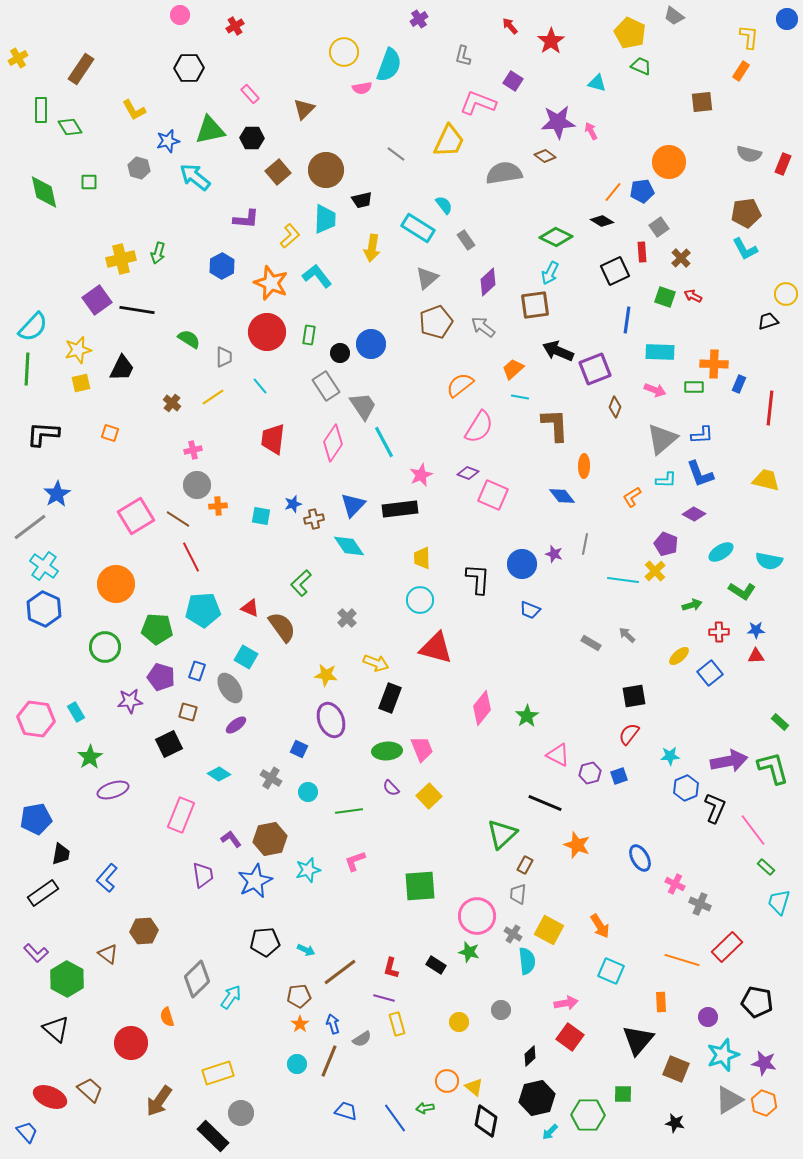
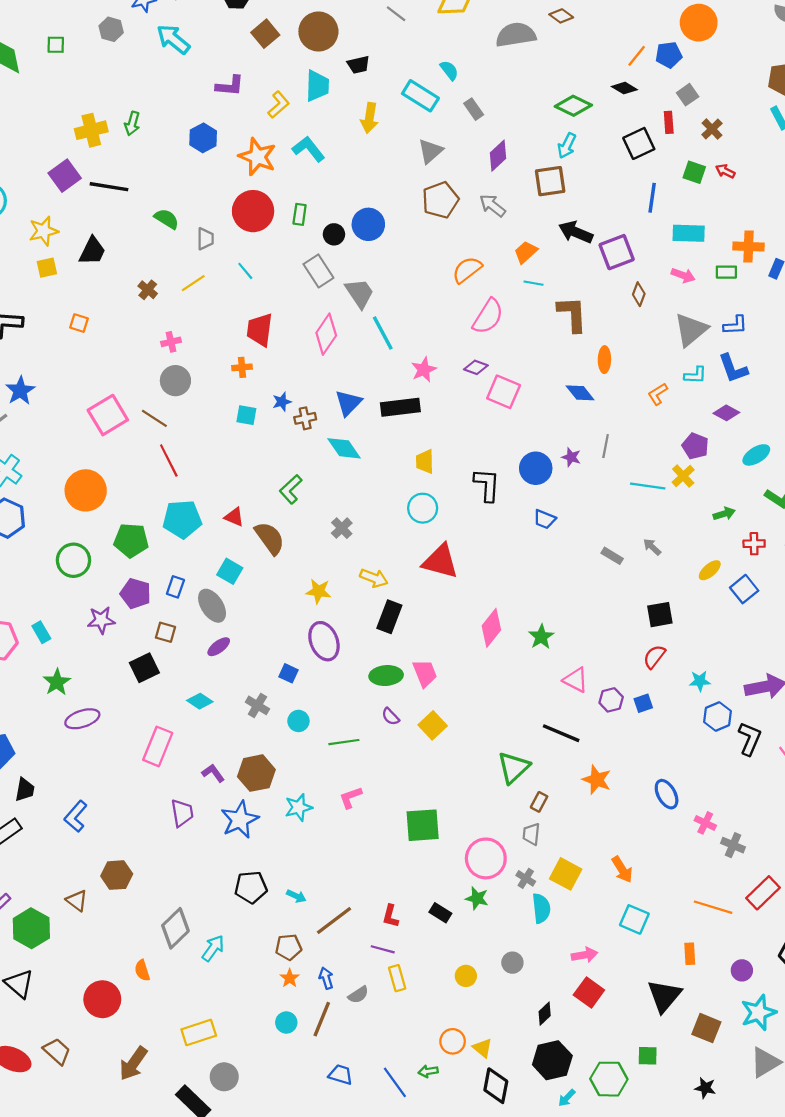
orange cross: (218, 506) -> (242, 367), moved

